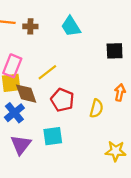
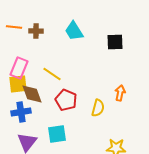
black square: (115, 51) -> (115, 42), moved
yellow line: (47, 72) -> (52, 74), turned 72
blue cross: (14, 113) -> (21, 112), turned 30

